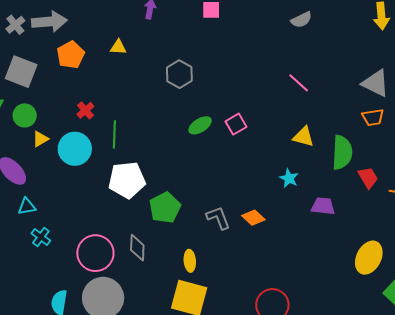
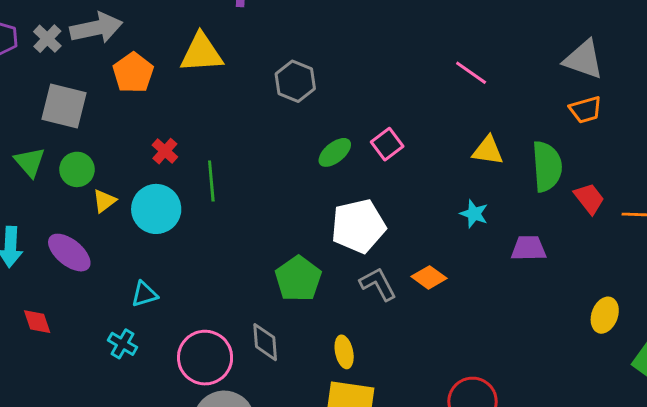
yellow triangle: (118, 47) -> (201, 53), size x1.8
white pentagon: (127, 180) -> (358, 226), moved
cyan triangle: (27, 206) -> (144, 294), moved
yellow ellipse: (369, 258) -> (605, 315), size x0.7

